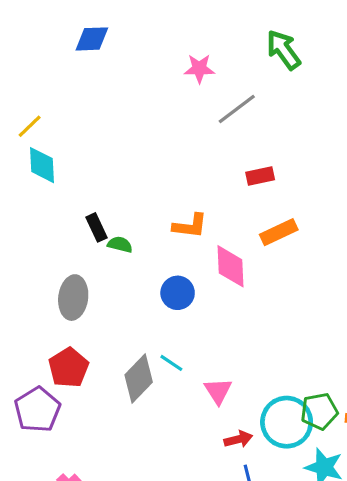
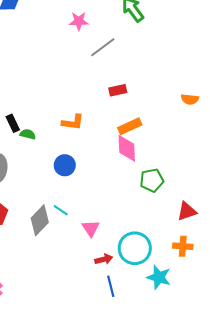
pink diamond: (231, 266) -> (127, 148), moved
green pentagon: (319, 411) -> (152, 180), moved

